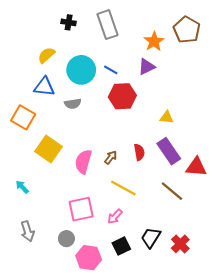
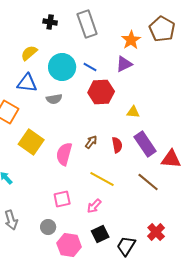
yellow triangle: (167, 117) -> (133, 112), moved
brown arrow: (111, 157) -> (91, 142), moved
pink square: (81, 209) -> (62, 199), size x0.7
black trapezoid: (151, 238) -> (126, 246), moved

